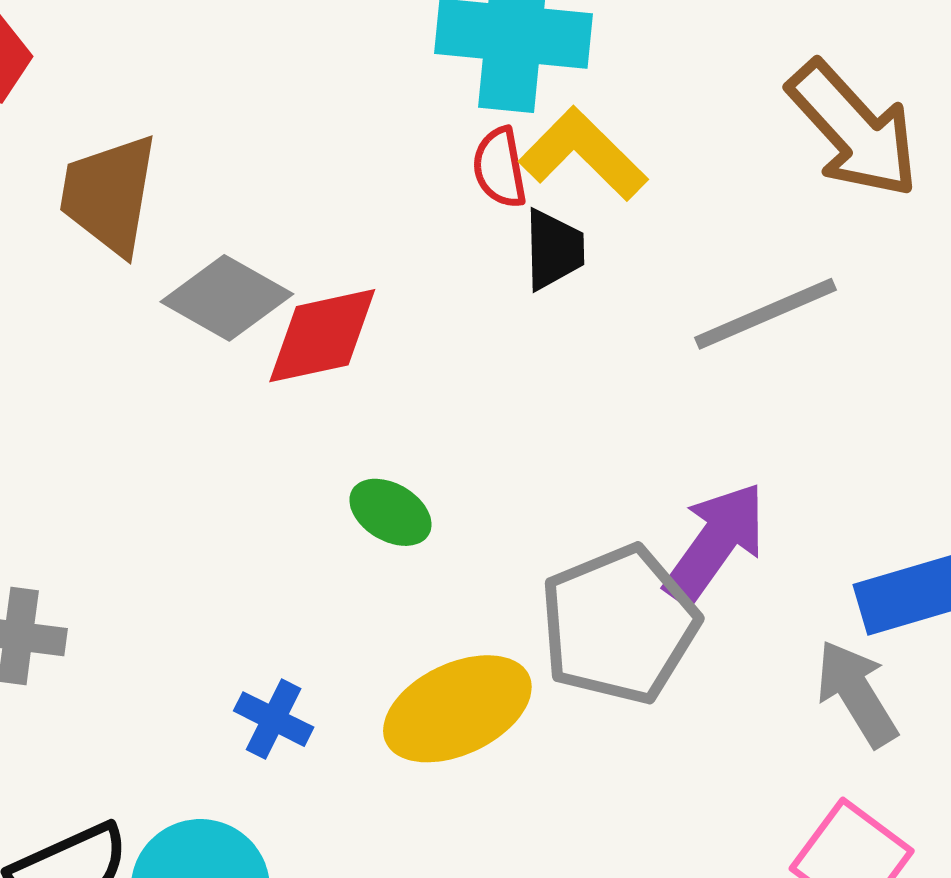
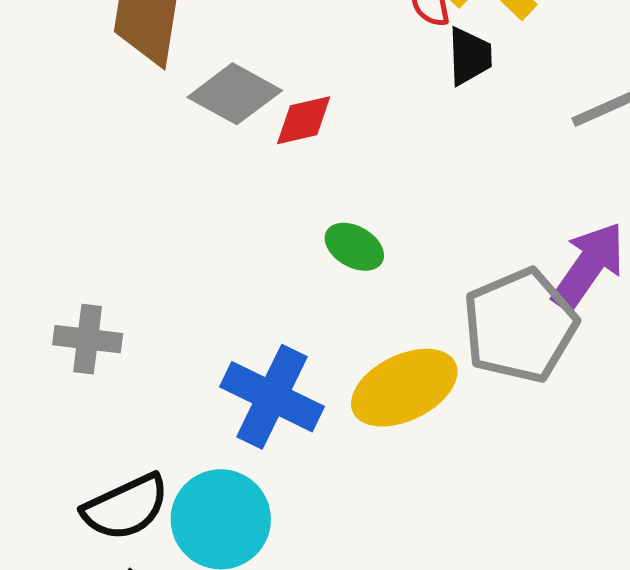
red diamond: (322, 336) -> (304, 120), size x0.7
blue cross: (274, 719) -> (272, 397), size x1.8

